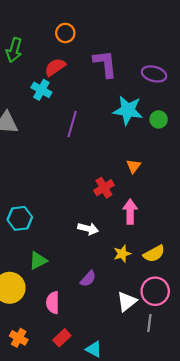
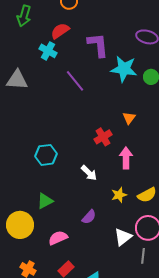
purple L-shape: (105, 64) -> (98, 45), moved
purple line: (72, 124) -> (75, 81), turned -55
cyan hexagon: (20, 218) -> (46, 155), moved
white arrow: (88, 229) -> (89, 173), turned 30
pink semicircle: (53, 303) -> (58, 238), turned 66

